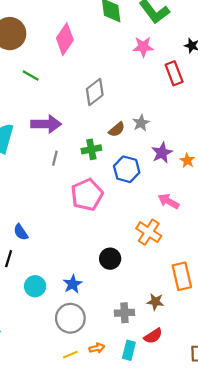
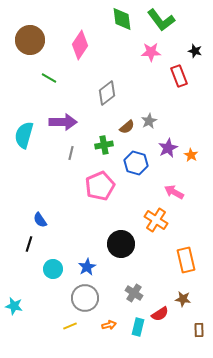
black circle: (110, 259) -> (121, 244), size x1.4
brown star: (155, 302) -> (183, 299), moved
gray cross: (124, 313) -> (134, 293), turned 36
yellow line: (70, 355) -> (70, 326), moved

